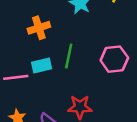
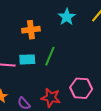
pink hexagon: (114, 59) -> (81, 88), moved

